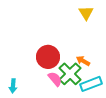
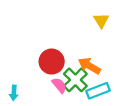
yellow triangle: (86, 13) -> (101, 21), moved
orange arrow: (83, 61) -> (89, 66), size x1.5

